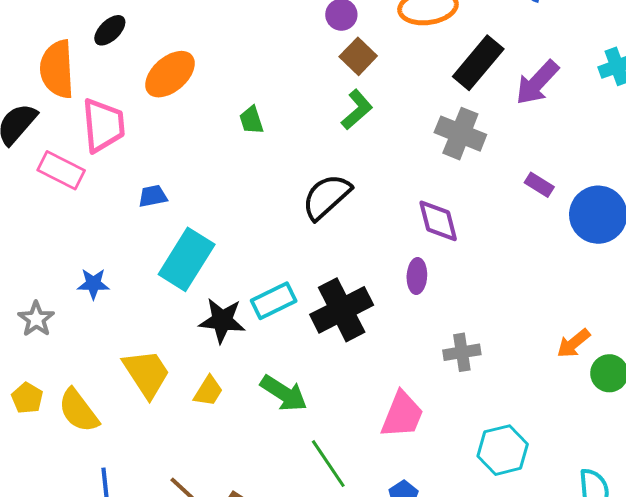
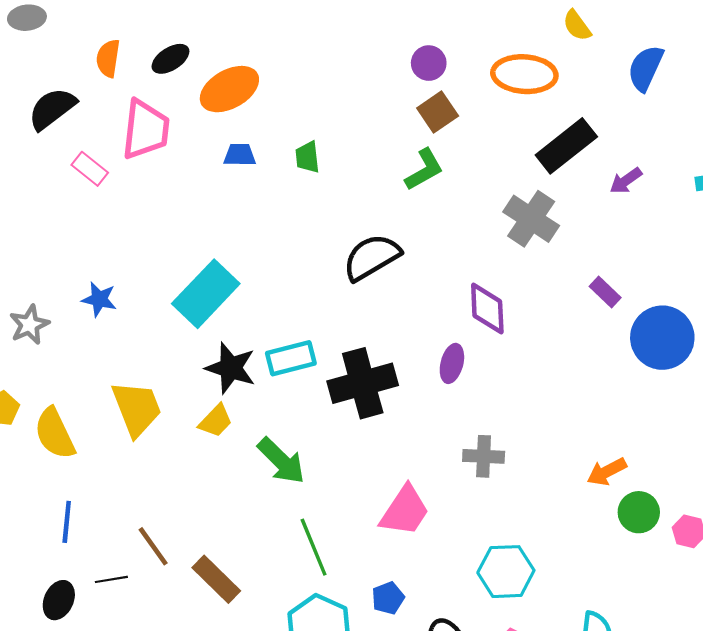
black ellipse: (110, 30) -> (170, 59), moved
orange semicircle: (57, 69) -> (108, 58), size x0.6
purple arrow: (537, 83) -> (626, 181), size x0.6
pink rectangle: (61, 170) -> (90, 169), size x0.7
blue trapezoid: (153, 196) -> (240, 155), moved
yellow trapezoid: (208, 391) -> (216, 421), moved

